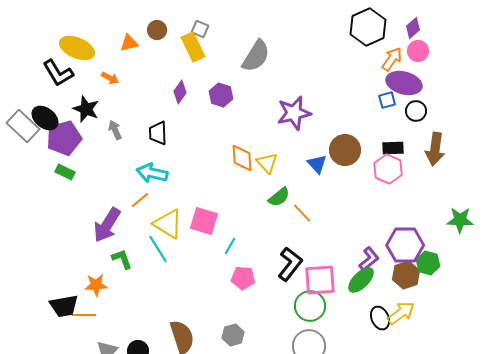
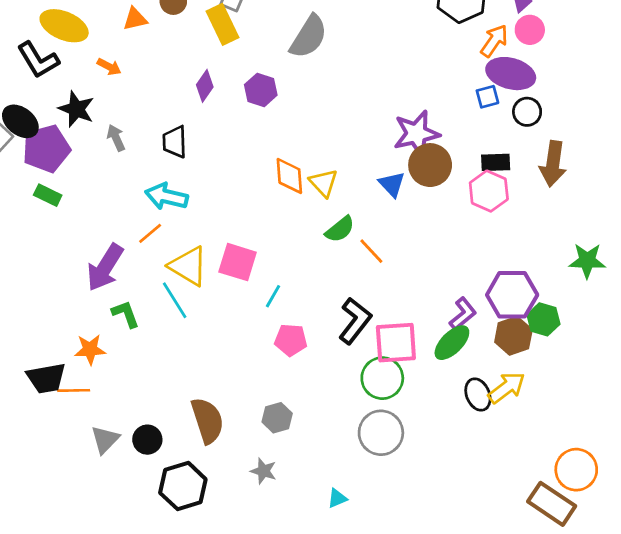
purple star: (294, 113) -> (416, 134), moved

